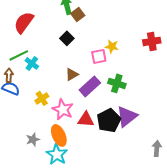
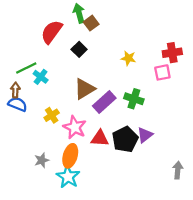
red semicircle: (24, 22) -> (52, 32), moved
pink square: (99, 56) -> (162, 72), moved
brown triangle: (72, 74) -> (84, 89), size x1.5
purple triangle: (127, 116) -> (145, 135), size x0.7
orange ellipse: (59, 135) -> (70, 156), turned 40

